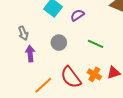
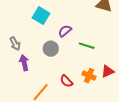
purple semicircle: (77, 15) -> (65, 31), moved
red semicircle: (71, 77) -> (66, 81), size x0.6

